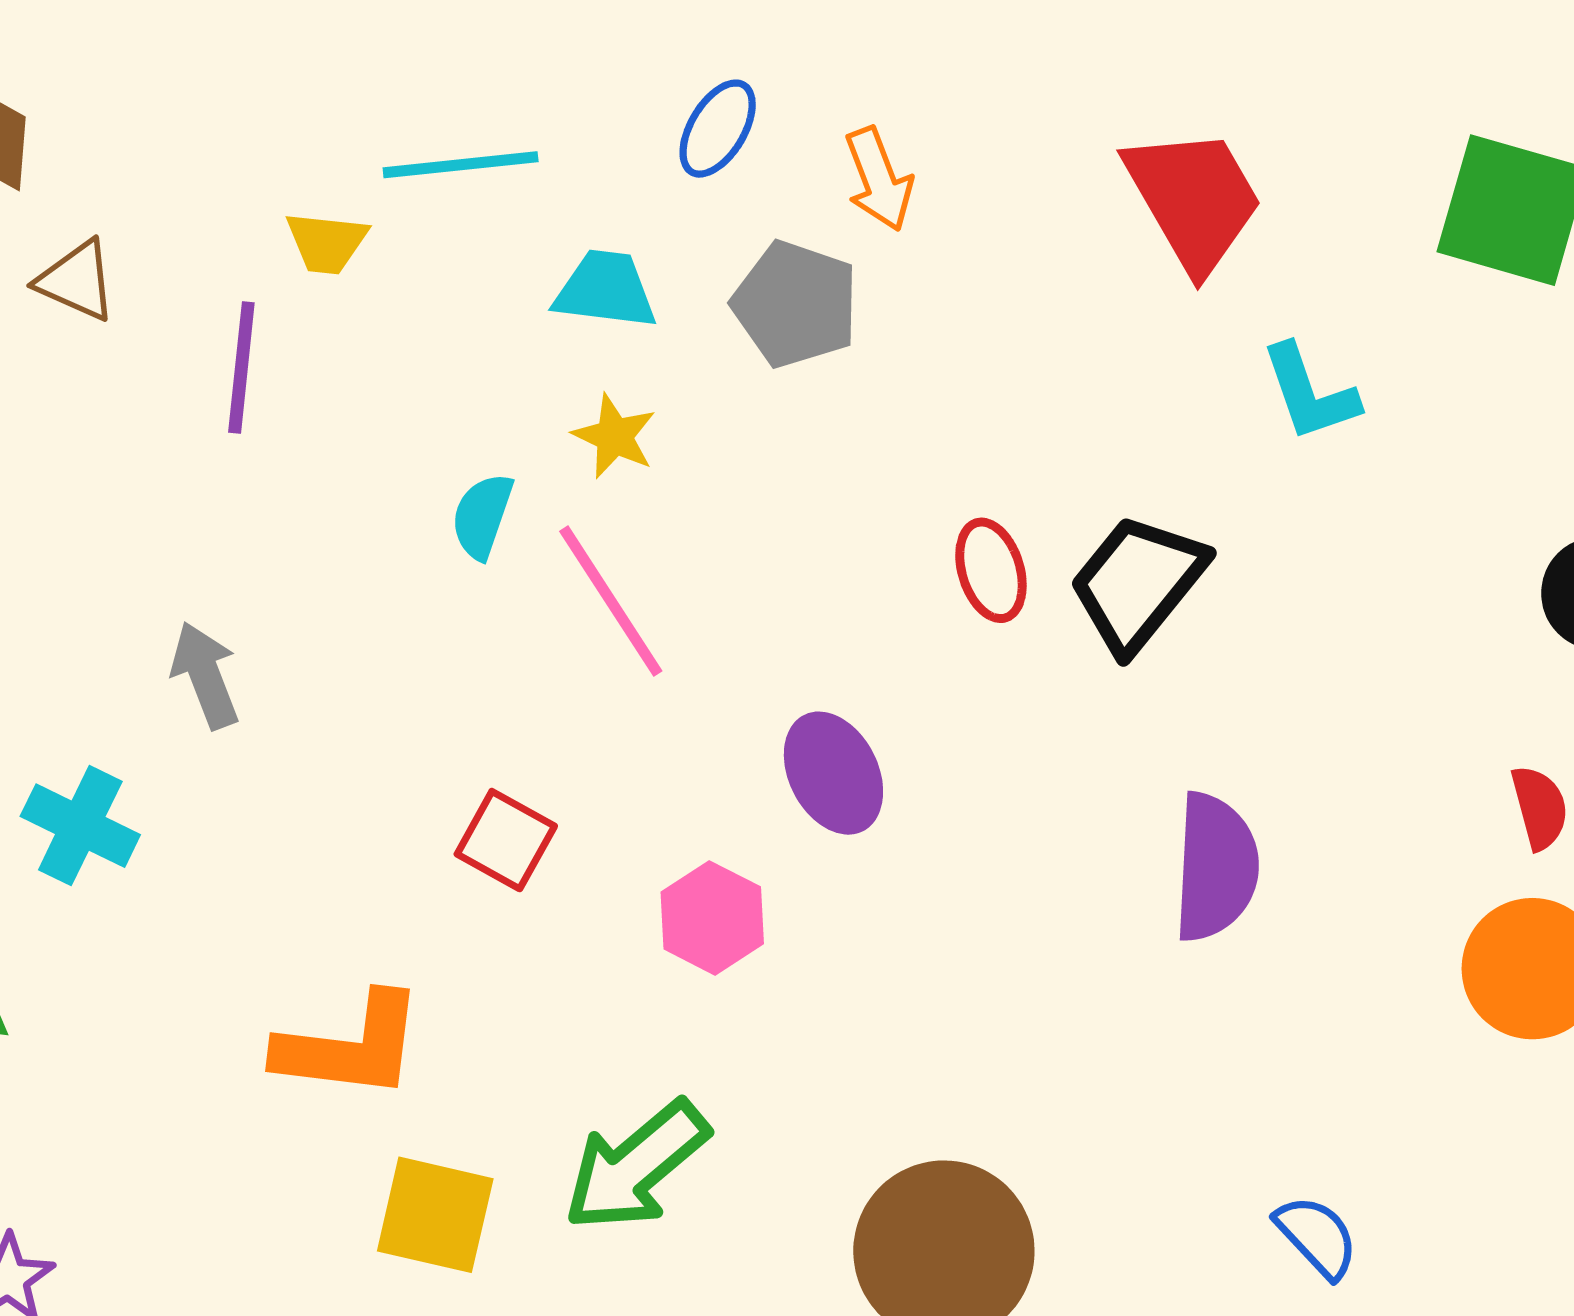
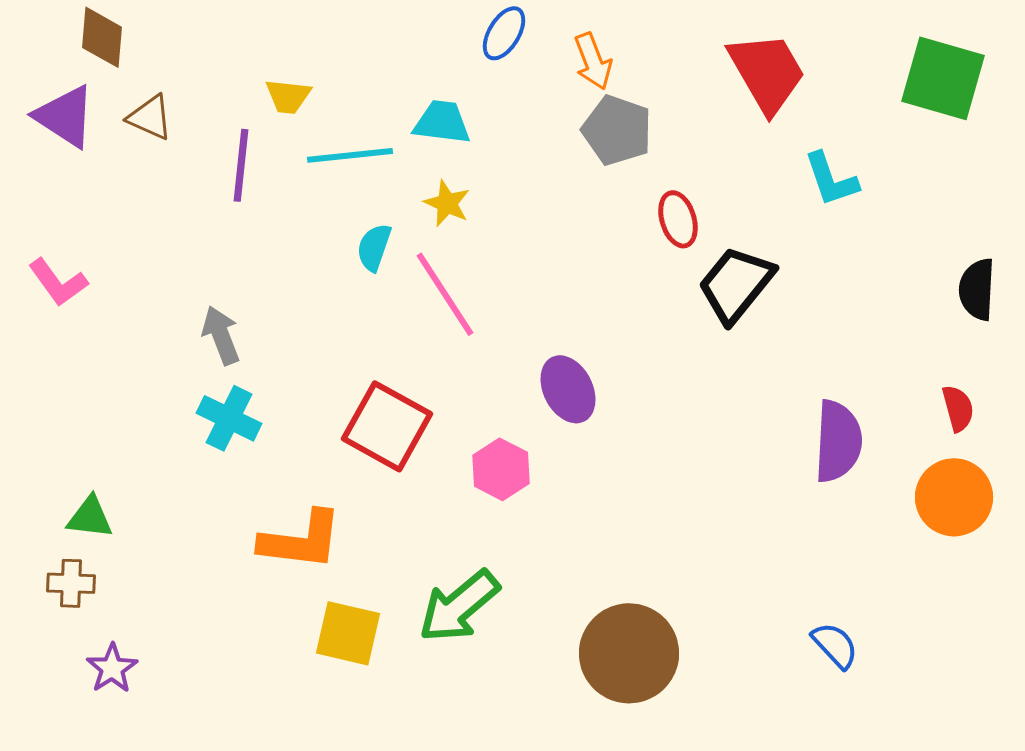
cyan line: (461, 165) -> (350, 155), moved
gray pentagon: (795, 304) -> (617, 130), moved
red ellipse: (991, 570) -> (678, 219), moved
cyan cross: (80, 826) -> (229, 418), moved
red square: (506, 840) -> (387, 426), size x1.6
purple semicircle: (1215, 867) -> (838, 441), moved

